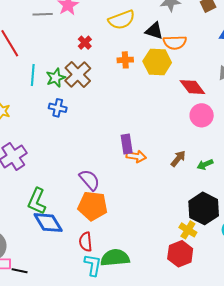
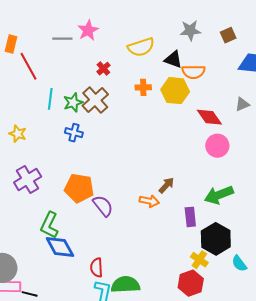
purple rectangle: (127, 144) -> (190, 217), moved
orange arrow: (136, 156) -> (149, 201), moved
brown arrow: (178, 159) -> (166, 185), moved
green arrow: (205, 164) -> (219, 195), size x1.8
orange pentagon: (93, 206) -> (79, 188), moved

